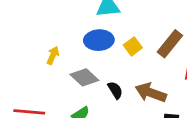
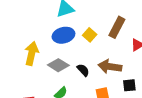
yellow arrow: (53, 55) -> (32, 53), size x1.6

